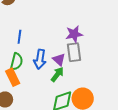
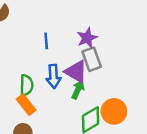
blue line: (19, 37) -> (46, 41), moved
purple triangle: (59, 60) -> (76, 72), size x1.5

